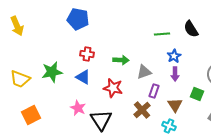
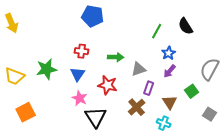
blue pentagon: (78, 19) -> (93, 16), moved
green line: (162, 34) -> (157, 31), turned -56
purple arrow: (175, 74) -> (170, 71), turned 40
blue triangle: (83, 77) -> (78, 74), turned 35
green square: (197, 94) -> (192, 91), turned 32
pink star: (78, 108) -> (80, 98), moved

